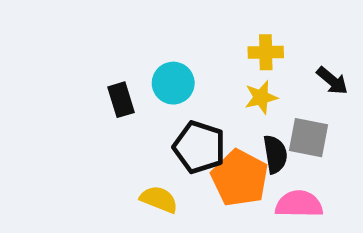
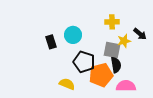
yellow star: (261, 97) -> (124, 41), moved
gray square: (308, 138) -> (112, 50), moved
orange pentagon: (240, 178) -> (101, 75), turned 30

